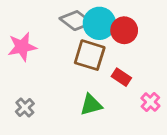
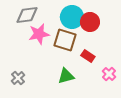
gray diamond: (76, 21) -> (27, 15), moved, turned -45
pink star: (22, 47) -> (39, 34), moved

